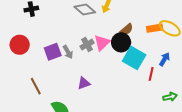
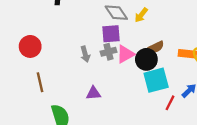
red circle: (20, 45) -> (30, 46), moved
purple square: (53, 52) -> (111, 34), moved
cyan square: (134, 58) -> (156, 80), turned 30

